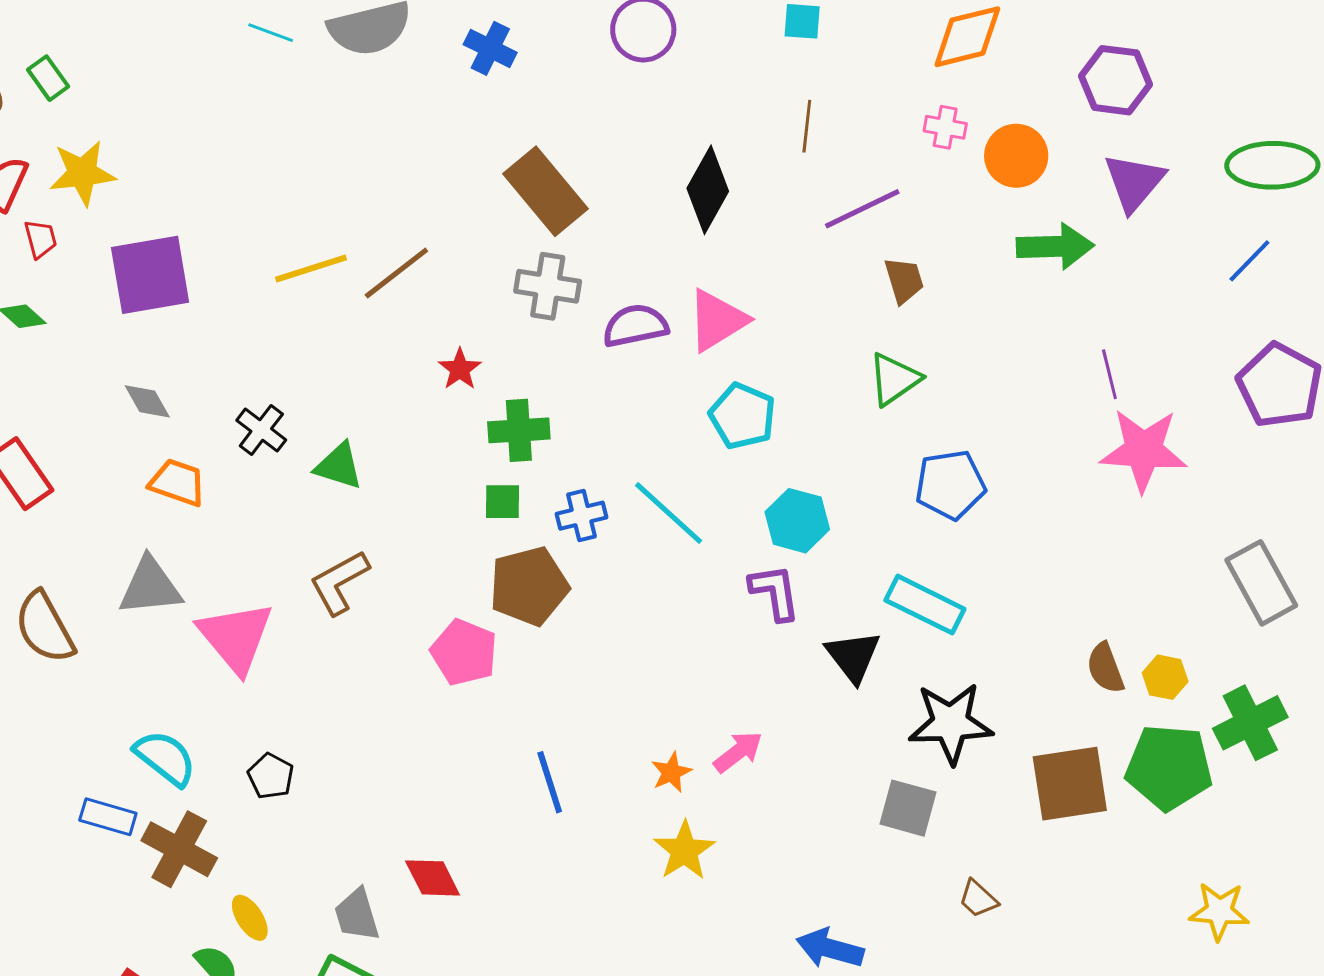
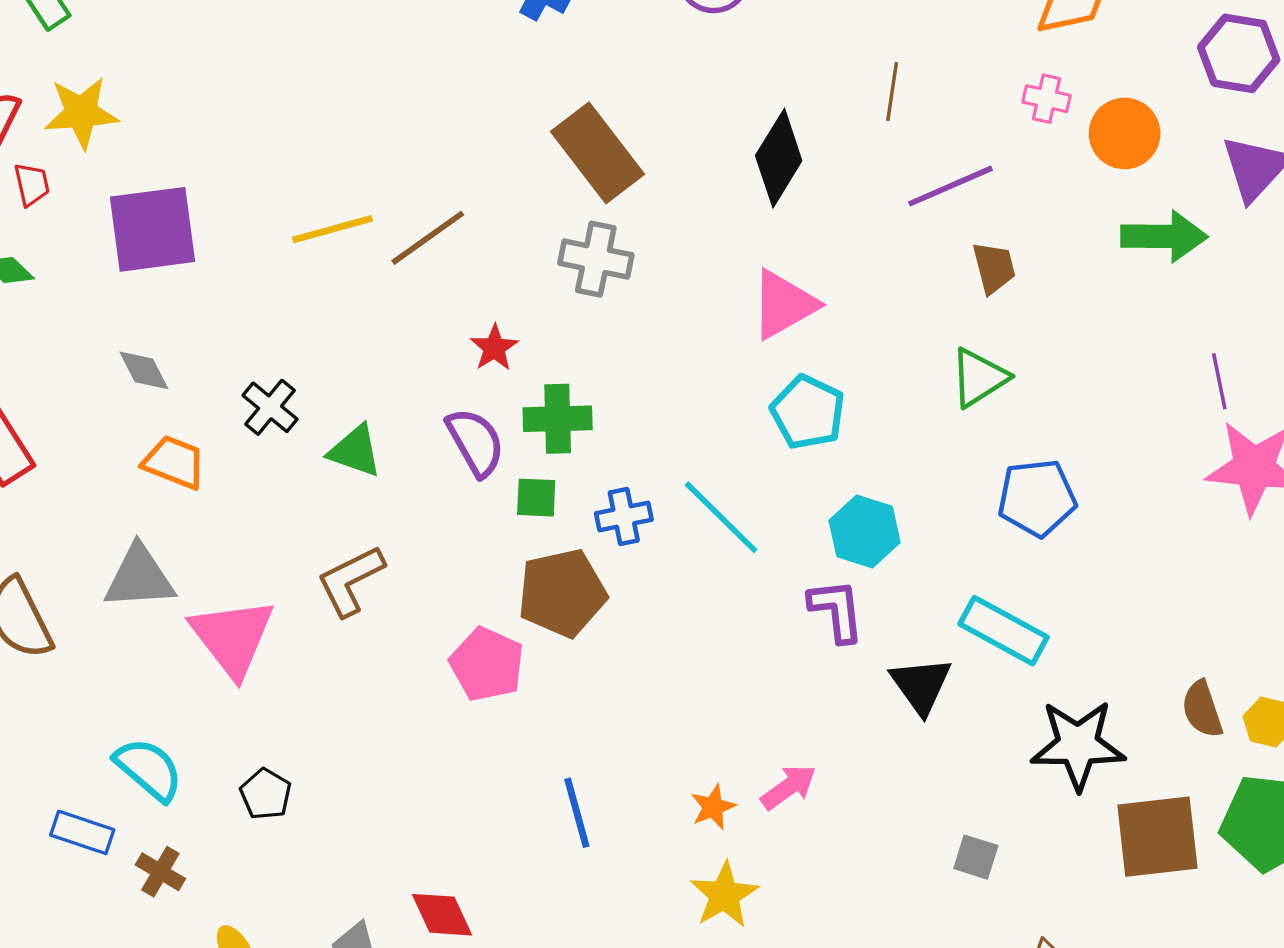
purple semicircle: (635, 326) -> (475, 442), moved, turned 70
black star: (951, 723) -> (1078, 745), moved
gray square: (908, 808) -> (976, 857), size x0.7
brown cross: (179, 849) -> (160, 872), size x0.6

